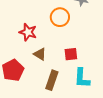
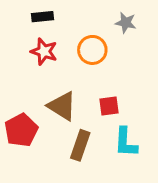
red star: (28, 32) -> (44, 51), moved
brown triangle: (40, 54) -> (62, 106), size x1.5

